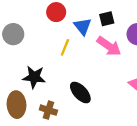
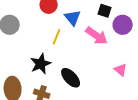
black square: (107, 19) -> (105, 11), moved, turned 32
black star: (34, 77) -> (41, 64), moved, turned -30

